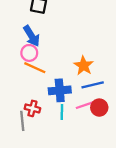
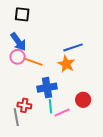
orange line: (35, 68) -> (33, 62), moved
blue line: (93, 85) -> (73, 47), moved
pink line: (85, 105) -> (62, 112), moved

